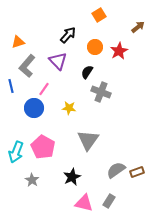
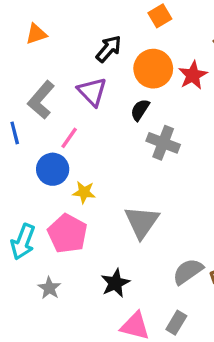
orange triangle: (18, 42) -> (36, 34), moved
orange circle: (95, 47) -> (153, 69), size x1.5
yellow star: (69, 108) -> (84, 192), moved

